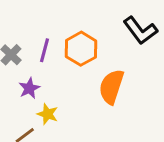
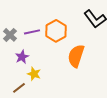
purple line: (45, 50) -> (32, 32), turned 63

